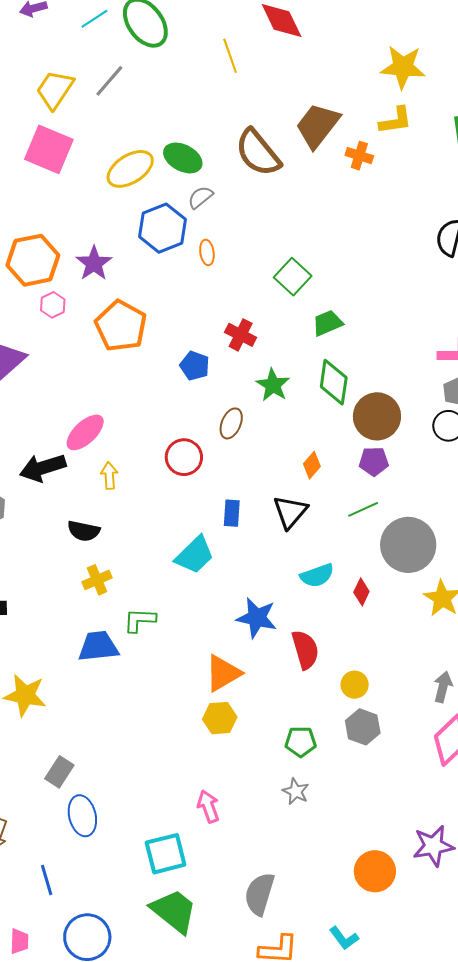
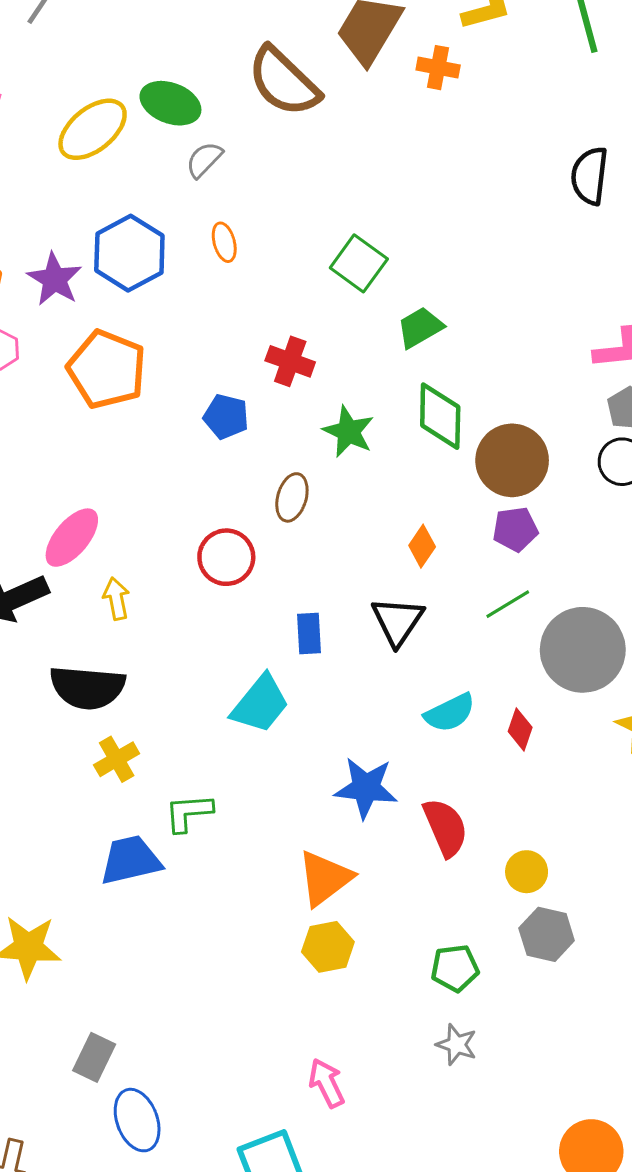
blue hexagon: (163, 228) -> (129, 253), moved
black semicircle: (84, 531) -> (87, 687), size x1.5

